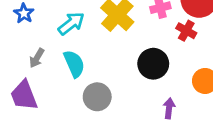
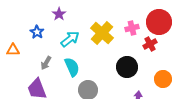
red cross: (186, 31) -> (150, 44), turned 32

